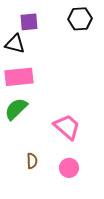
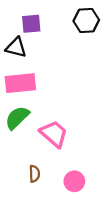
pink trapezoid: (67, 127) -> (54, 134), moved

